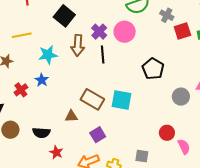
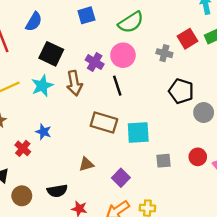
gray cross: (167, 15) -> (164, 53), moved
black line: (103, 54) -> (117, 86), moved
cyan star: (48, 55) -> (42, 86), moved
black pentagon: (153, 69) -> (181, 91), moved
brown rectangle: (92, 99) -> (104, 123), moved
gray square: (142, 156) -> (163, 161), moved

